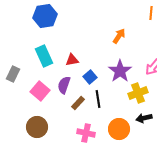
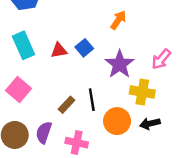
blue square: (90, 77) -> (84, 48), moved
purple semicircle: (64, 85) -> (44, 132), moved
yellow cross: (138, 93) -> (142, 92), turned 30
orange circle: (119, 129) -> (117, 121), moved

